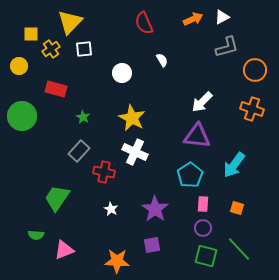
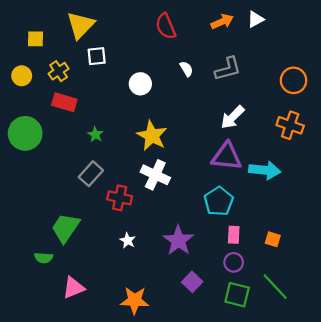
gray L-shape: (227, 47) -> (228, 69), moved
yellow cross: (51, 49) -> (59, 71), moved
cyan arrow: (234, 165) -> (265, 170), moved, turned -120
green semicircle: (36, 235) -> (44, 258), moved
purple square: (152, 245) -> (192, 282), moved, turned -36

